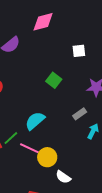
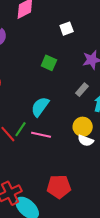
yellow circle: (47, 157) -> (83, 127), moved
white semicircle: (63, 177) -> (86, 141), moved

